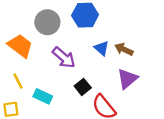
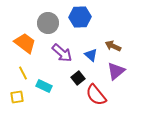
blue triangle: (102, 48) -> (91, 55), moved

